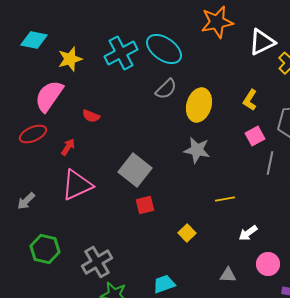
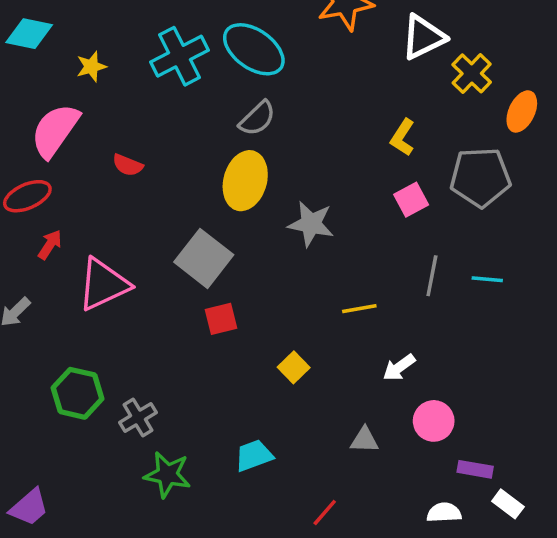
yellow star: (70, 59) -> (91, 67), size x0.7
yellow ellipse: (199, 105) -> (245, 181), moved
red arrow: (68, 147) -> (50, 245), moved
gray line: (270, 163) -> (432, 276), moved
green hexagon: (45, 249) -> (78, 393), moved
gray cross: (97, 262) -> (138, 417), size x0.7

